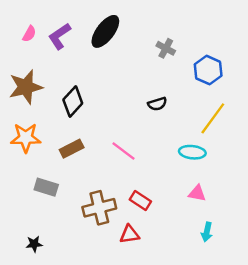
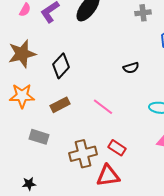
gray cross: (166, 48) -> (143, 13), moved, turned -35
red triangle: (130, 234) -> (108, 176), size x1.4

